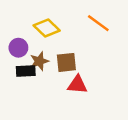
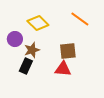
brown square: (66, 62) -> (68, 51), moved
black rectangle: (26, 71) -> (26, 66), moved, turned -63

